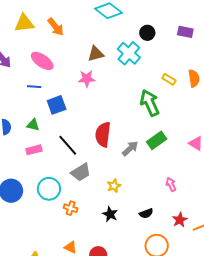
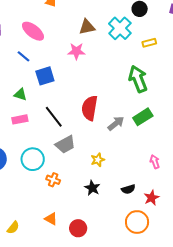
yellow rectangle: (169, 79) -> (149, 43), moved, turned -48
blue line: (34, 87) -> (24, 56), turned 32
red star: (180, 220) -> (151, 198), moved

